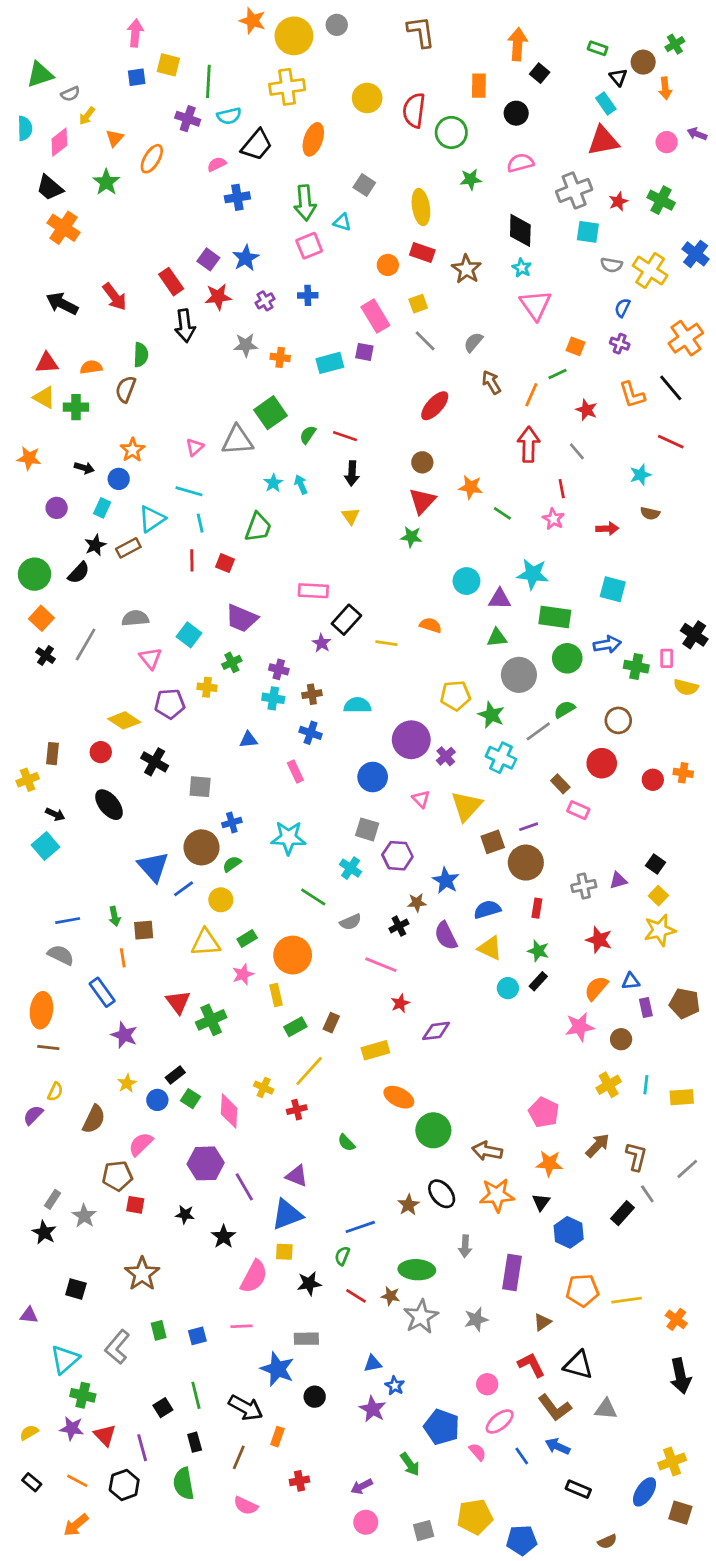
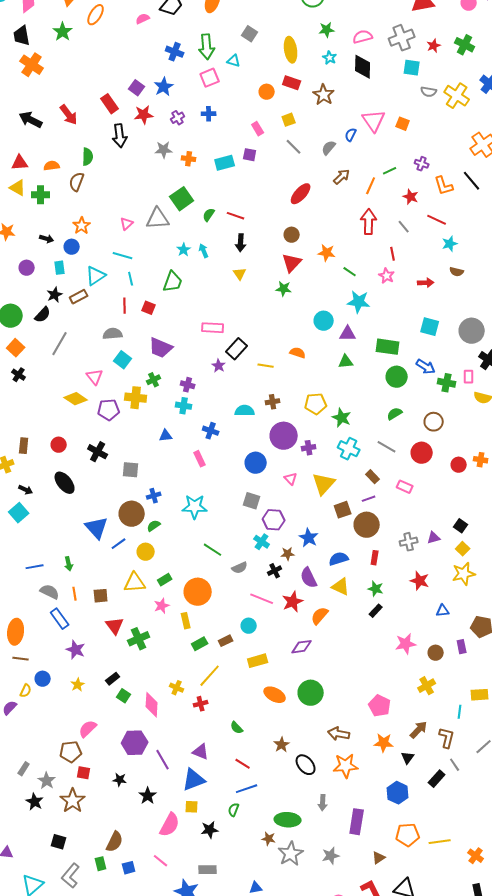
pink semicircle: (520, 163) -> (363, 37), moved
black trapezoid: (50, 188) -> (22, 36), turned 40
blue cross: (237, 197) -> (175, 52), moved, turned 30
cyan star: (522, 268) -> (330, 58), moved
blue semicircle: (622, 308) -> (351, 135), moved
pink rectangle: (375, 316) -> (258, 129), size x0.6
purple cross: (620, 344) -> (422, 164), moved
orange square: (576, 346) -> (403, 124), moved
brown arrow: (491, 382) -> (342, 177), turned 78
red line: (671, 442) -> (437, 220), moved
cyan rectangle: (102, 508) -> (60, 268), turned -32
cyan star: (533, 574) -> (359, 302), moved
gray semicircle: (135, 618) -> (113, 334), moved
gray line: (86, 645) -> (60, 344), moved
blue arrow: (607, 645) -> (426, 367), turned 42
gray circle: (519, 675) -> (472, 331), moved
yellow cross: (207, 687) -> (136, 398), size x1.5
brown cross: (312, 694) -> (273, 402), moved
yellow diamond: (124, 720) -> (76, 399), moved
gray line: (538, 731) -> (387, 447), moved, turned 66
purple cross: (446, 756) -> (309, 448), turned 32
brown rectangle: (560, 784) -> (373, 477), moved
cyan cross: (351, 868) -> (262, 542), moved
brown square: (144, 930) -> (101, 596), moved
gray semicircle: (61, 955) -> (50, 592), moved
cyan circle: (508, 988) -> (249, 626), moved
orange semicircle: (596, 988) -> (320, 616), moved
red star: (400, 1003) -> (293, 602), moved, size x1.5
purple rectangle: (646, 1007) -> (462, 647), moved
brown rectangle: (331, 1023) -> (226, 641), turned 40
cyan line: (646, 1085) -> (460, 712), moved
blue circle: (157, 1100) -> (43, 679), moved
brown semicircle: (94, 1119) -> (115, 842), moved
green circle: (433, 1130) -> (311, 693), moved
black triangle: (541, 1202) -> (408, 758), moved
brown star: (409, 1205) -> (282, 745), moved
black star: (44, 1232) -> (35, 802), moved
brown star: (142, 1274) -> (73, 801), moved
black square: (76, 1289) -> (59, 842), moved
red line: (356, 1296) -> (243, 764), moved
pink line: (242, 1326) -> (161, 861), turned 42

